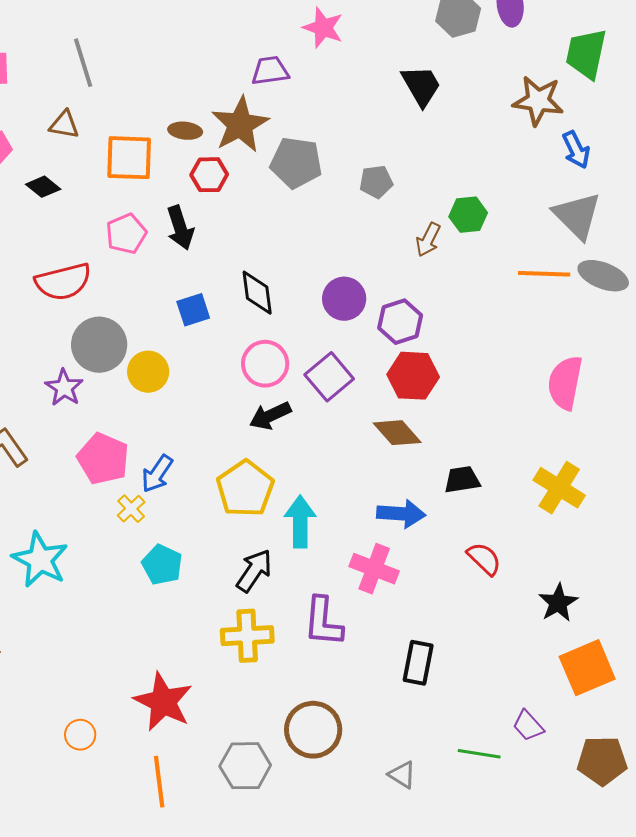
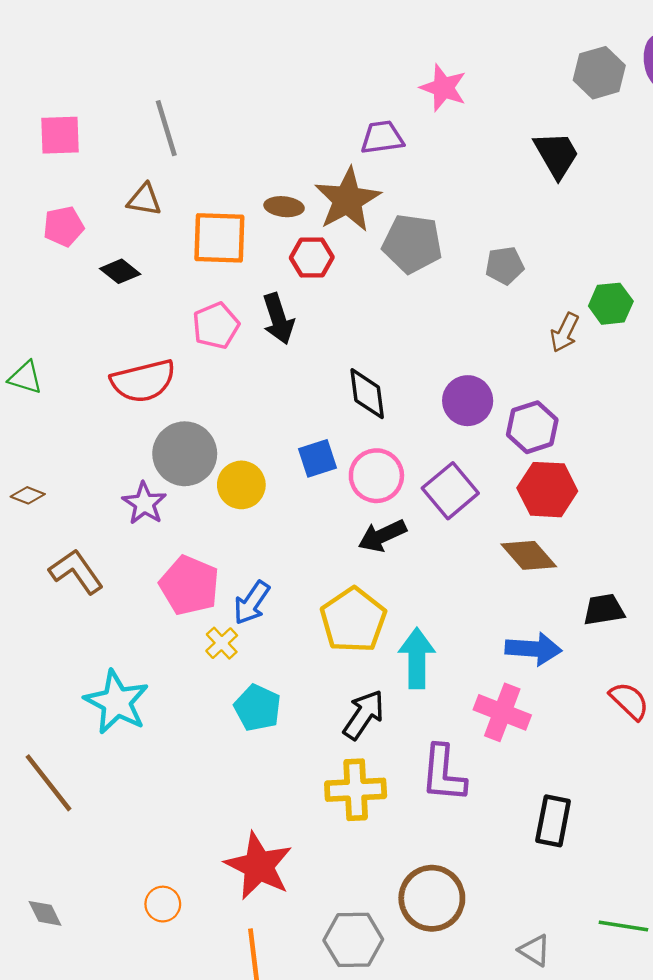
blue square: (193, 310) -> (318, 458), moved

